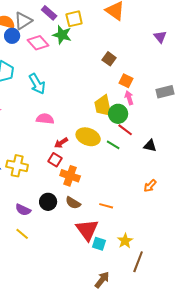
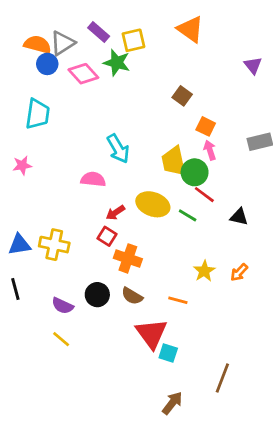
cyan arrow: (37, 84) -> (118, 149), moved
yellow star: (125, 241) -> (204, 271), moved

